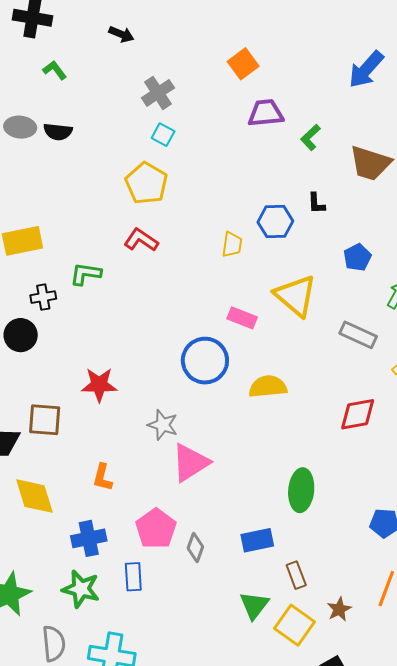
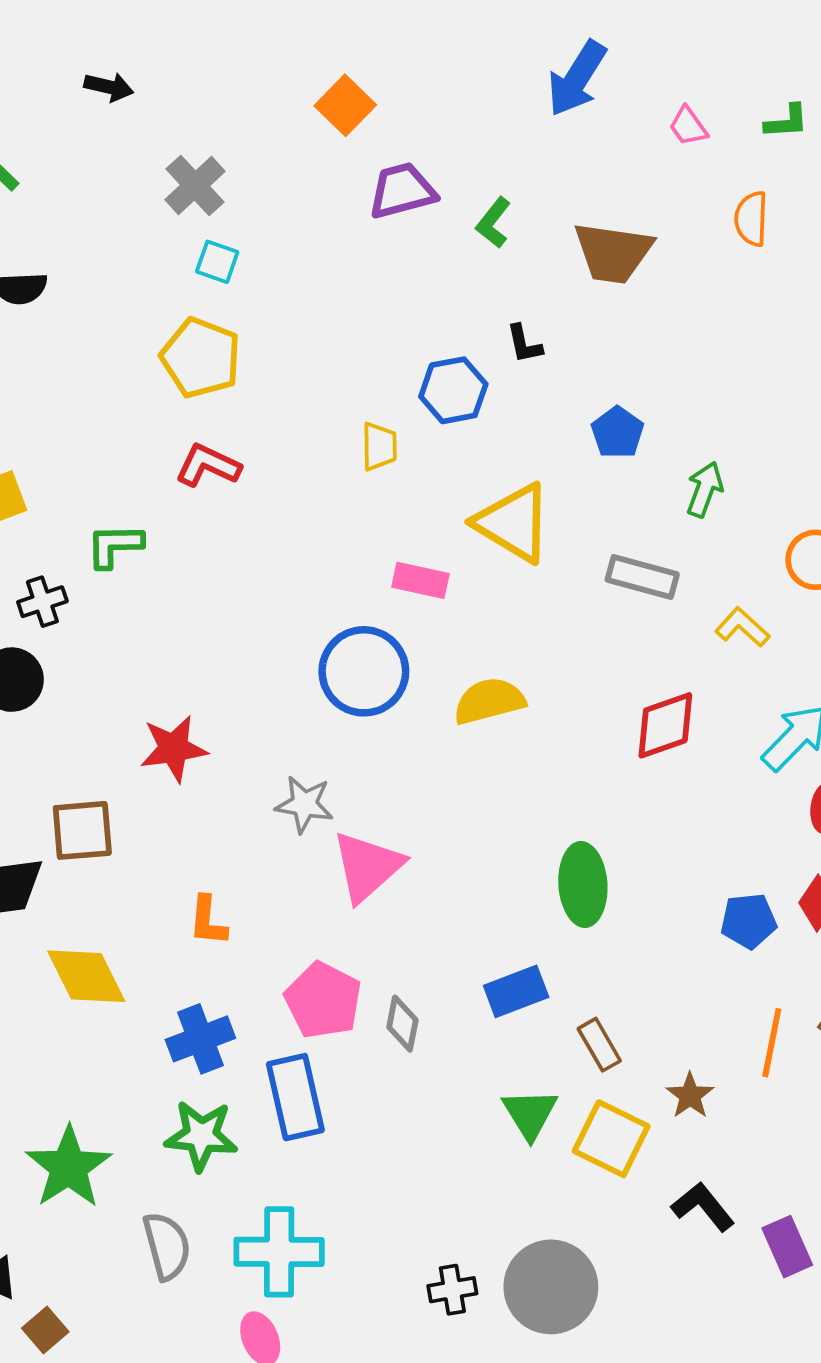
blue rectangle: (133, 577) -> (295, 1097), size x1.5

